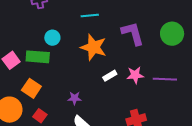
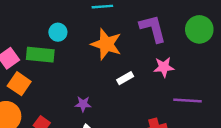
pink star: (135, 75) -> (164, 67), moved
purple line: (165, 79) -> (187, 100), moved
orange square: (31, 88) -> (19, 84), moved

